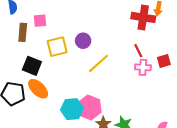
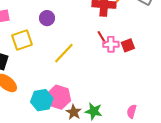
purple circle: (83, 41) -> (47, 18), moved
pink cross: (143, 67) -> (111, 44), moved

